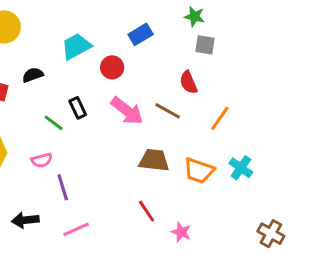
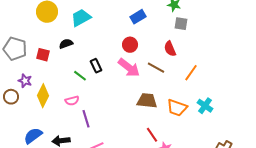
cyan trapezoid: (76, 46) -> (81, 18), moved
red circle: (112, 67) -> (130, 45), moved
red line: (147, 211) -> (152, 135), moved

